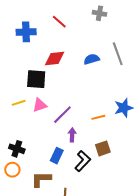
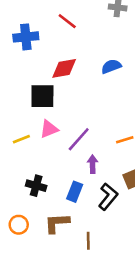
yellow line: (19, 103) -> (21, 139), moved
black cross: (17, 149) -> (36, 186), moved
orange circle: (12, 170) -> (19, 225), moved

